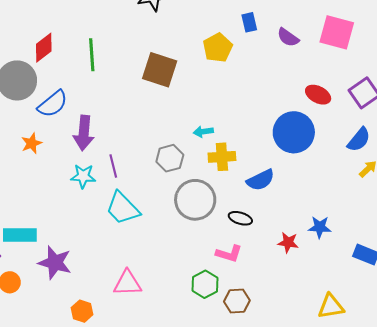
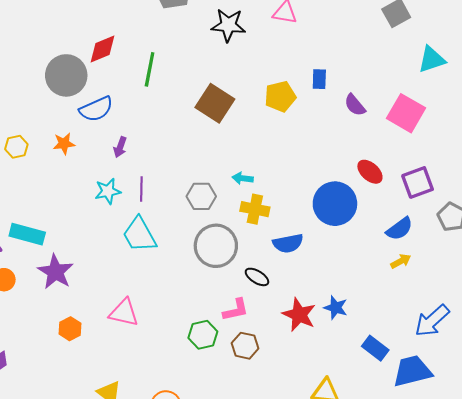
purple arrow: (84, 133) -> (120, 147), size x0.6
cyan star: (83, 176) -> (108, 191), turned -30
red star: (288, 242) -> (299, 315), size x1.5
pink L-shape: (229, 254) -> (236, 310), turned -44
brown hexagon: (237, 301) -> (245, 346), moved

